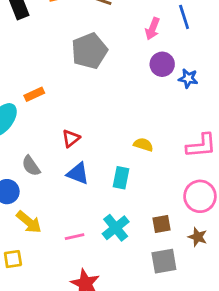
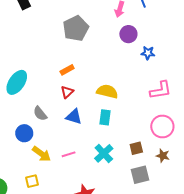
blue star: (188, 78) -> (148, 53), moved
orange rectangle: (34, 94) -> (67, 70), moved
yellow semicircle: (143, 145) -> (107, 91), moved, size x1.5
pink line: (75, 237) -> (69, 154), moved

